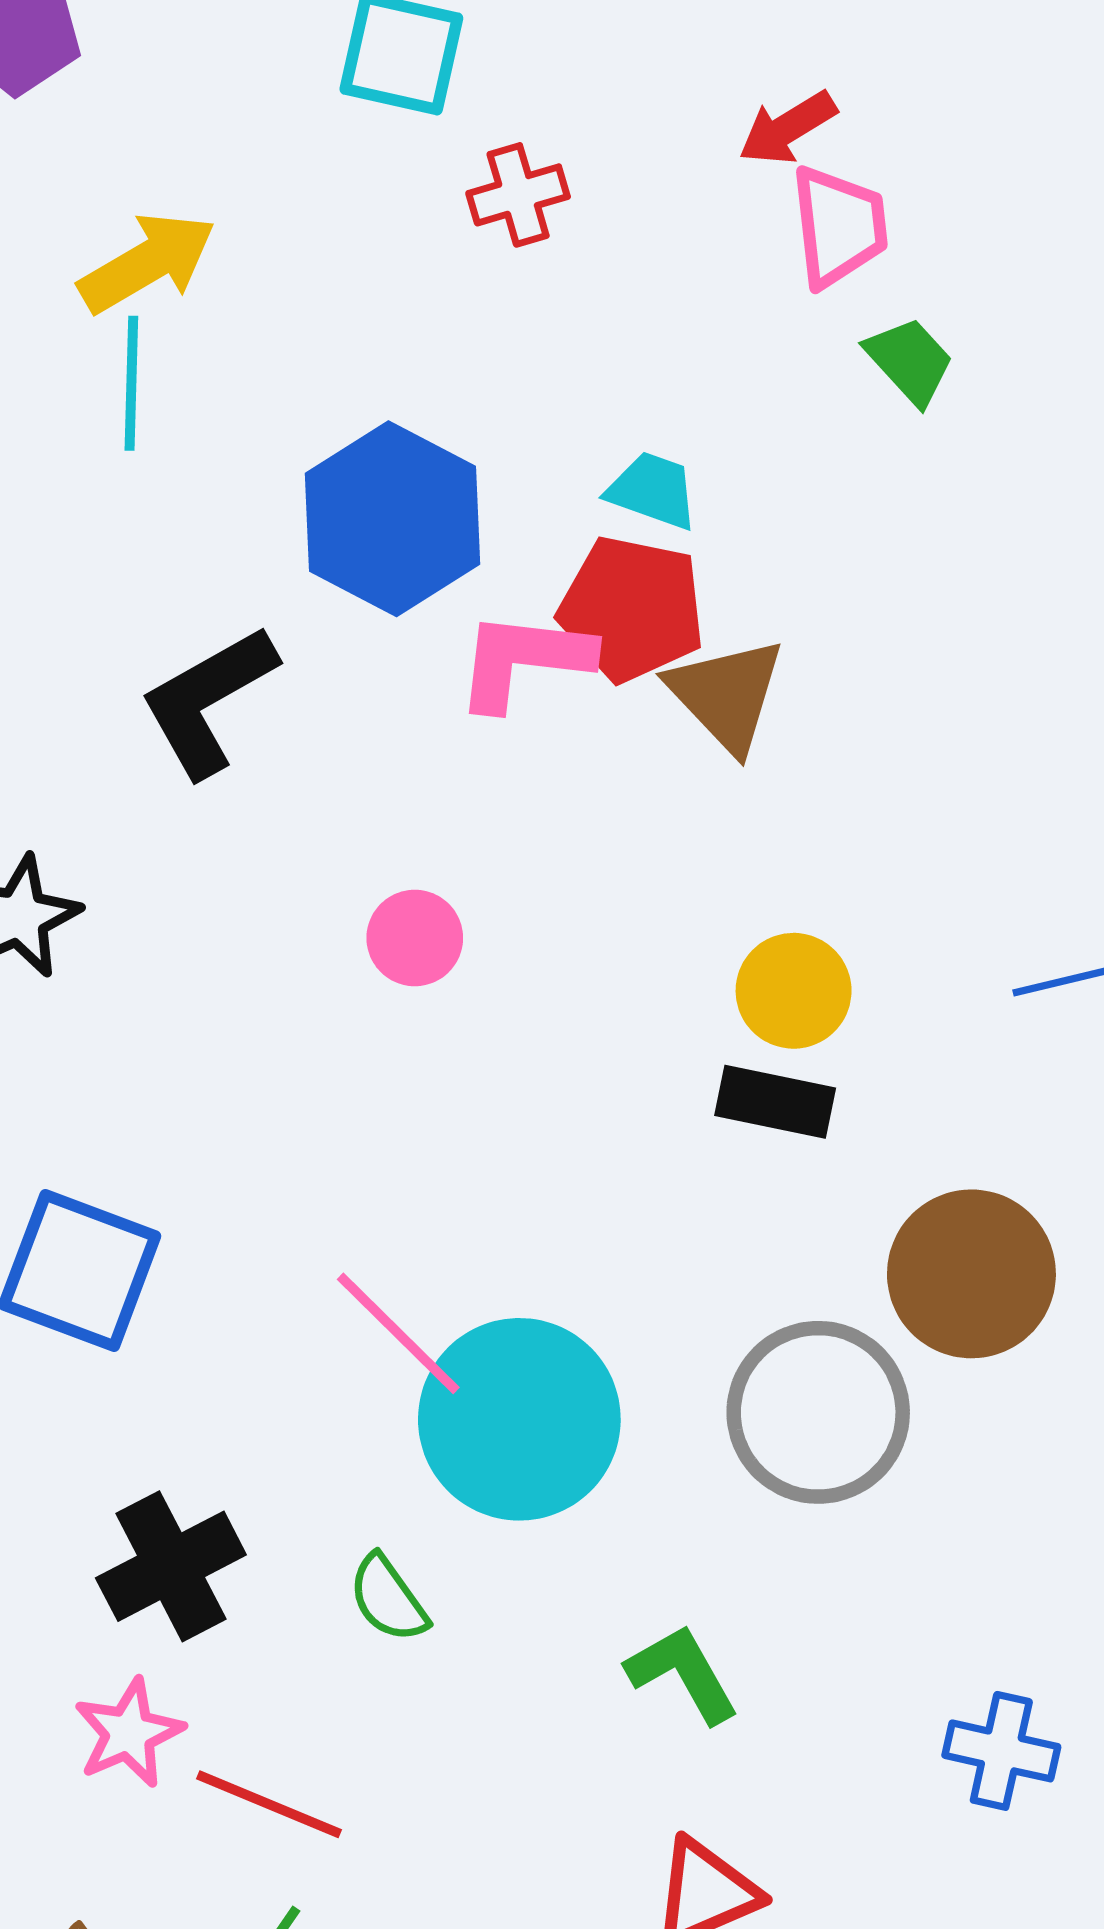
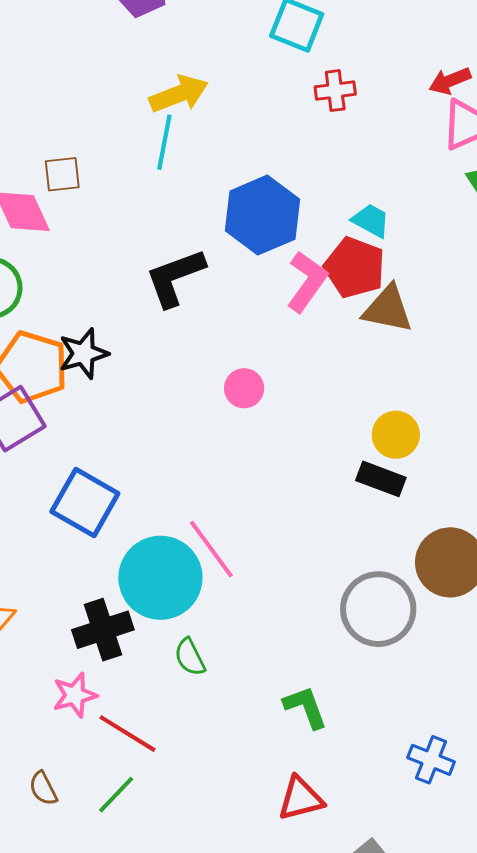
pink L-shape: (524, 660) -> (307, 282), turned 110
brown triangle: (726, 695) -> (388, 309), turned -44
cyan circle: (519, 1419) -> (160, 578), moved

